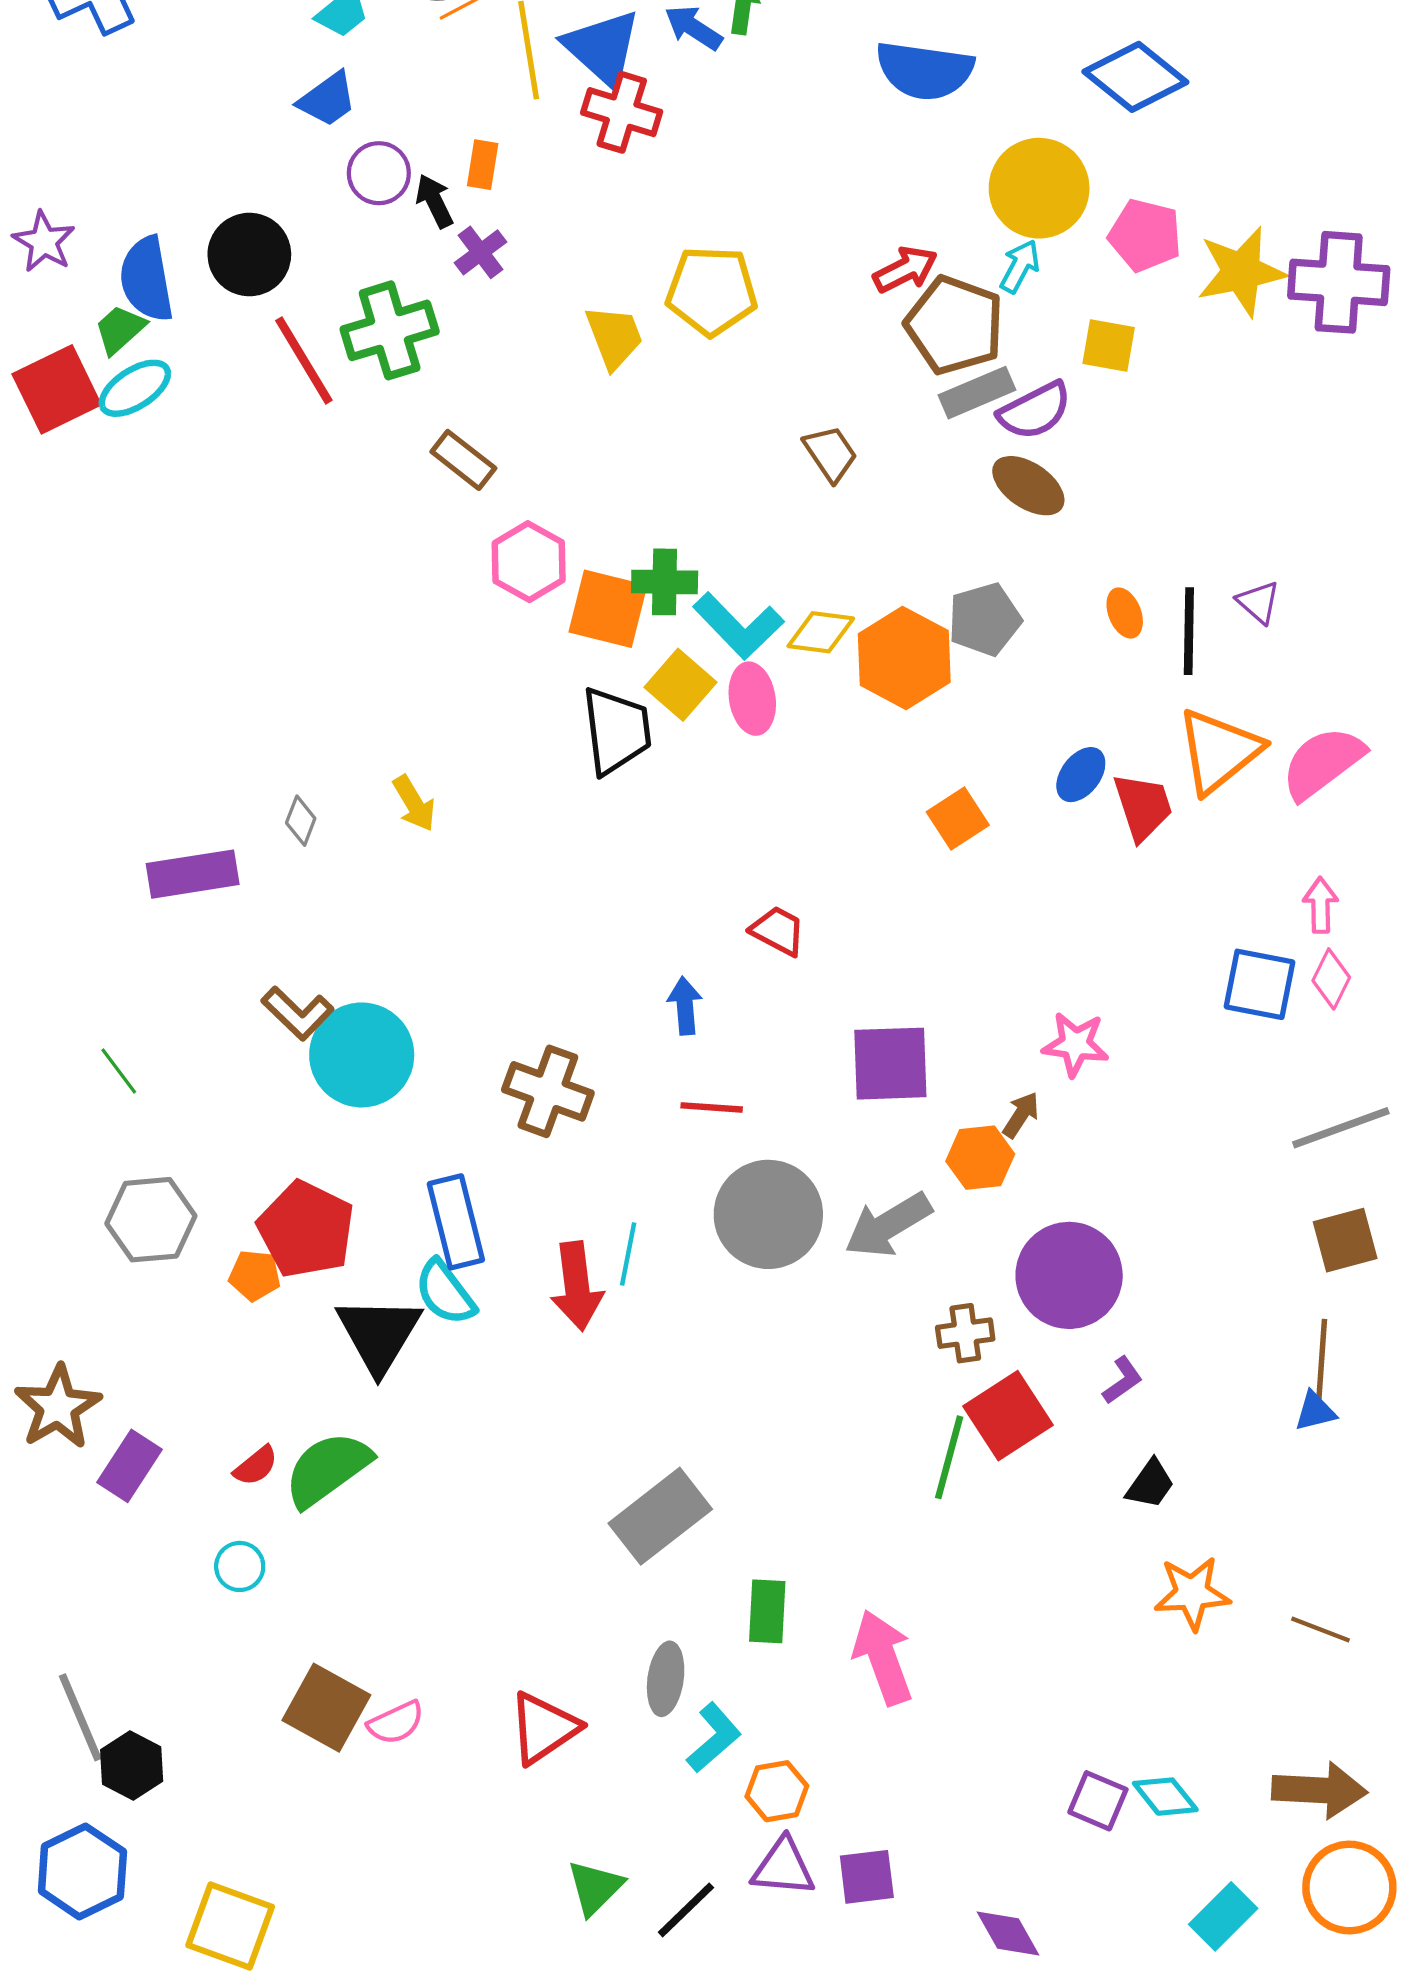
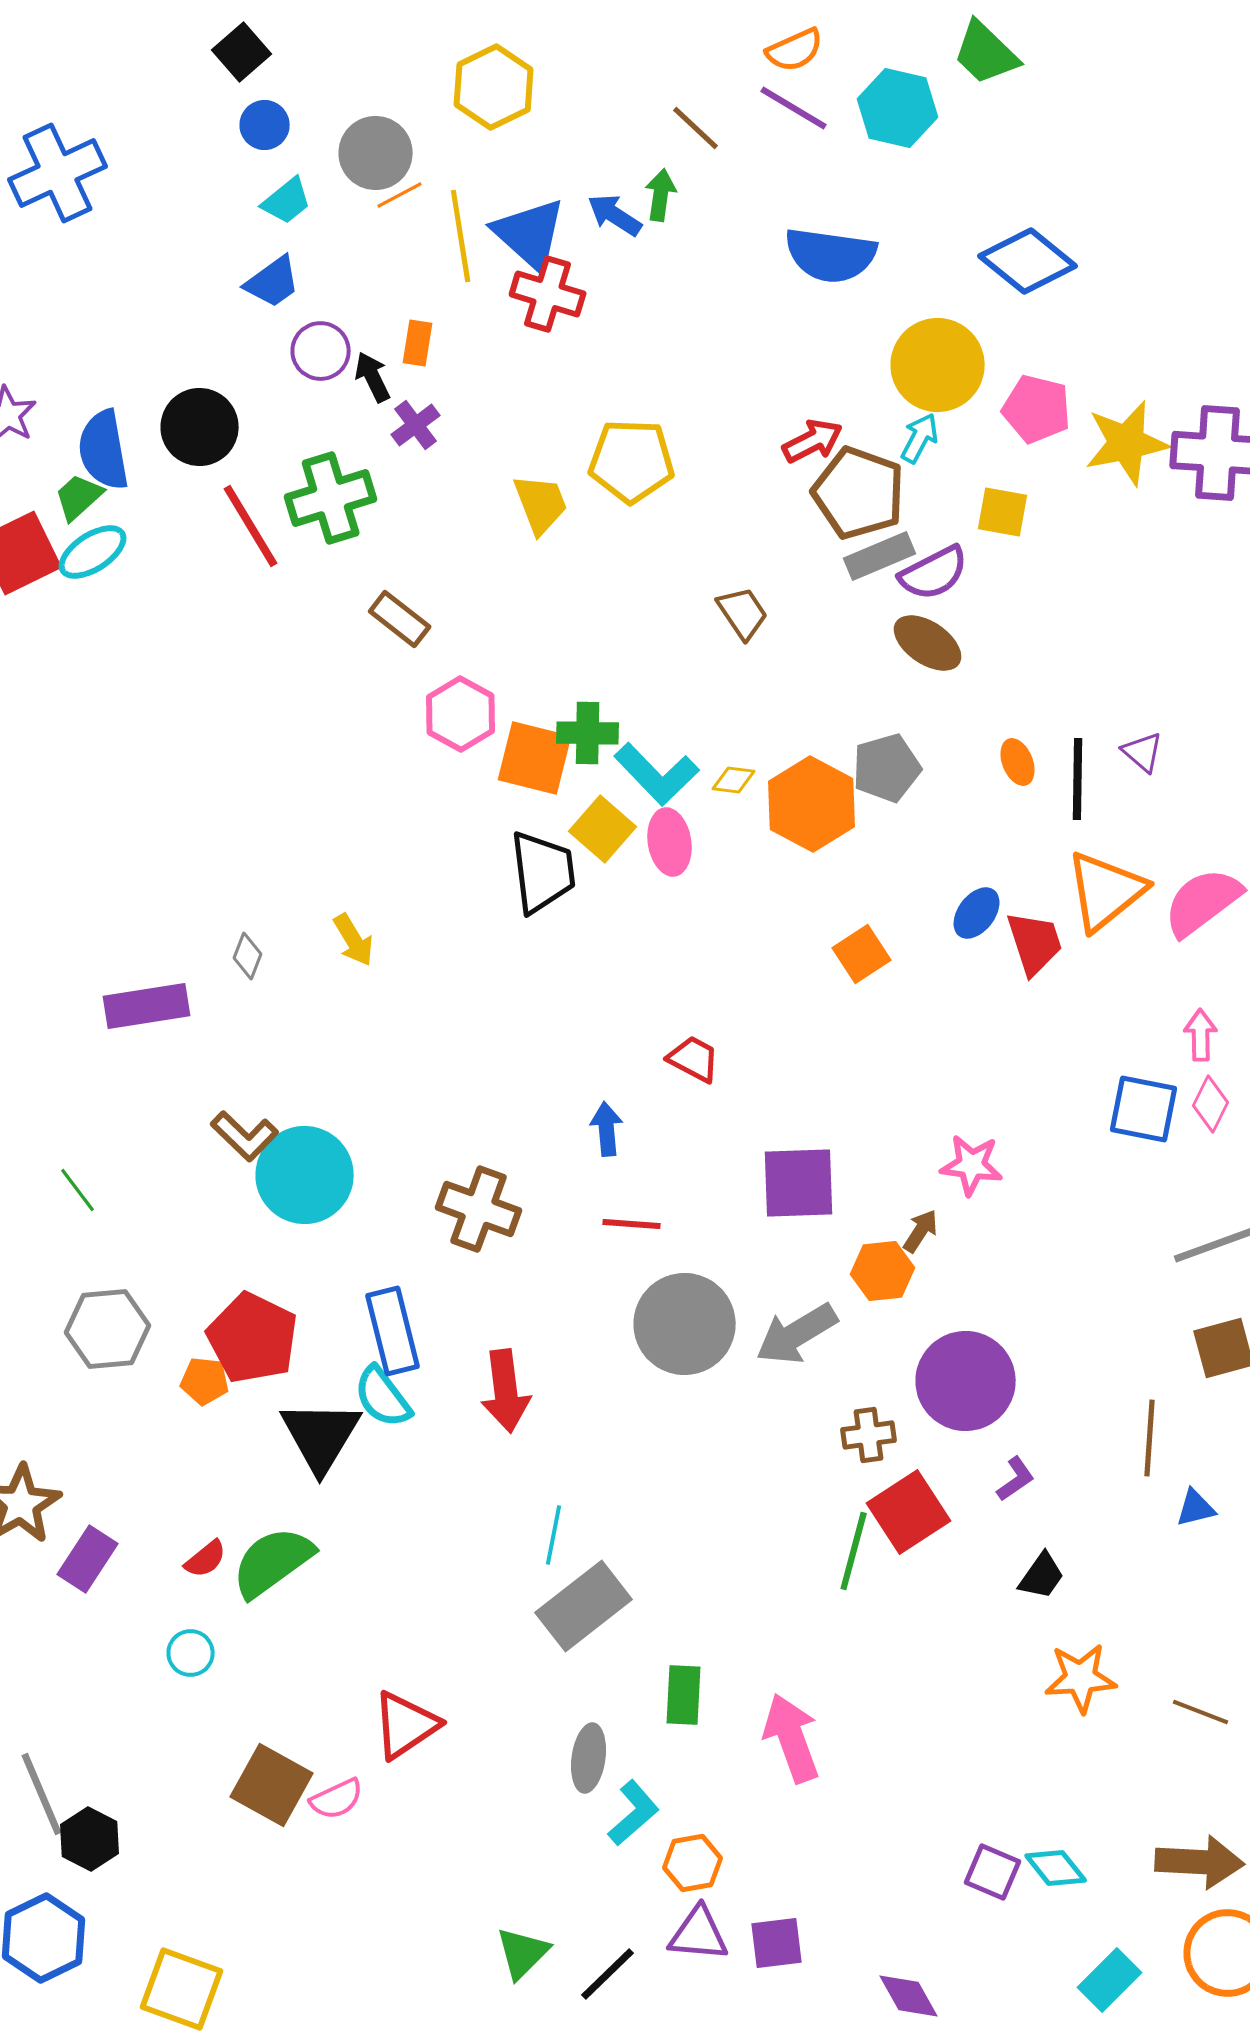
yellow diamond: (821, 632) -> (734, 780), size x0.7
cyan line: (628, 1254) -> (554, 1535), moved
brown line: (1322, 1360) -> (1150, 1438), moved
red triangle: (544, 1728) -> (406, 1725), moved

